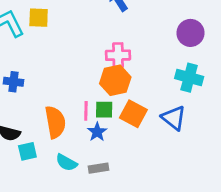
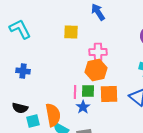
yellow square: (39, 18) -> (71, 32), moved
orange square: (133, 114) -> (109, 94), turned -30
orange semicircle: (55, 122) -> (53, 115), moved

